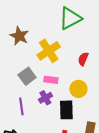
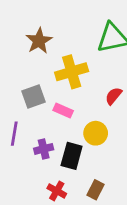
purple cross: (45, 98) -> (44, 149), moved

